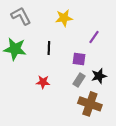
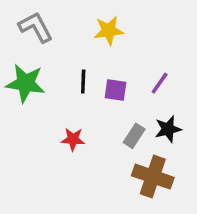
purple line: (94, 37) -> (160, 83), moved
purple square: (79, 59) -> (115, 90), moved

